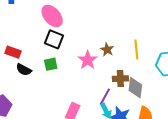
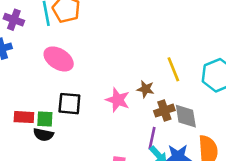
black square: (54, 39) -> (69, 104), moved
brown star: (107, 50) -> (146, 89), moved
green square: (51, 64) -> (45, 119), moved, turned 32

